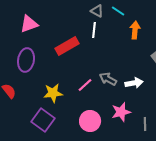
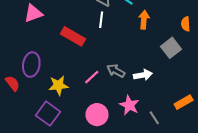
red rectangle: (67, 46) -> (73, 36), turned 60
purple ellipse: (26, 60) -> (31, 65), moved
pink star: (121, 112) -> (129, 105), turned -30
gray line: (145, 124) -> (154, 118), turned -32

